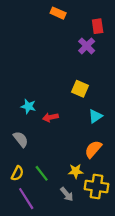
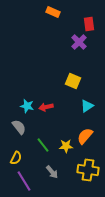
cyan star: (28, 106) -> (27, 106), moved
yellow star: (76, 171) -> (66, 146), moved
green line: (42, 173) -> (43, 145), moved
gray arrow: (67, 194) -> (52, 172), moved

